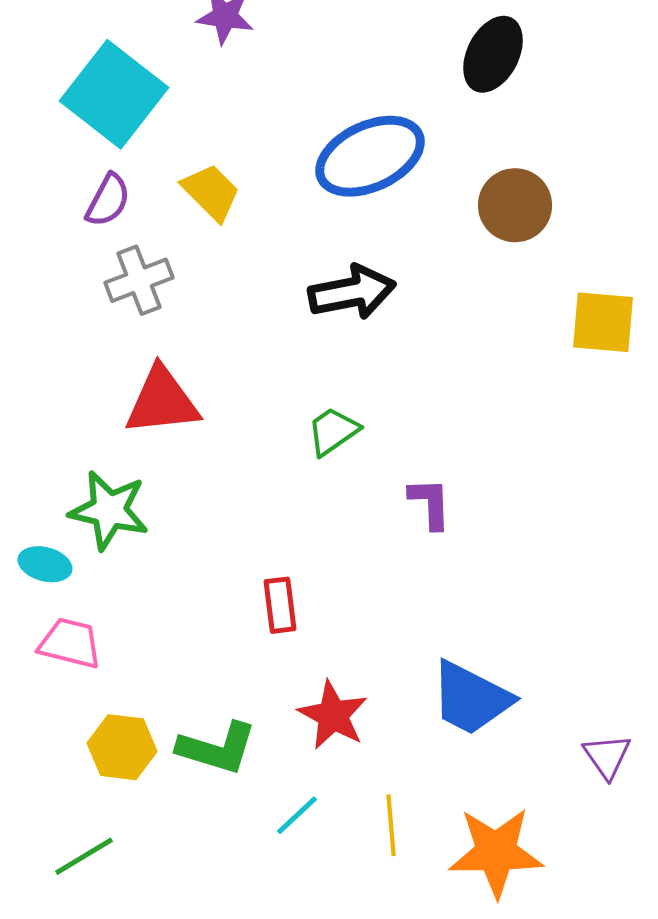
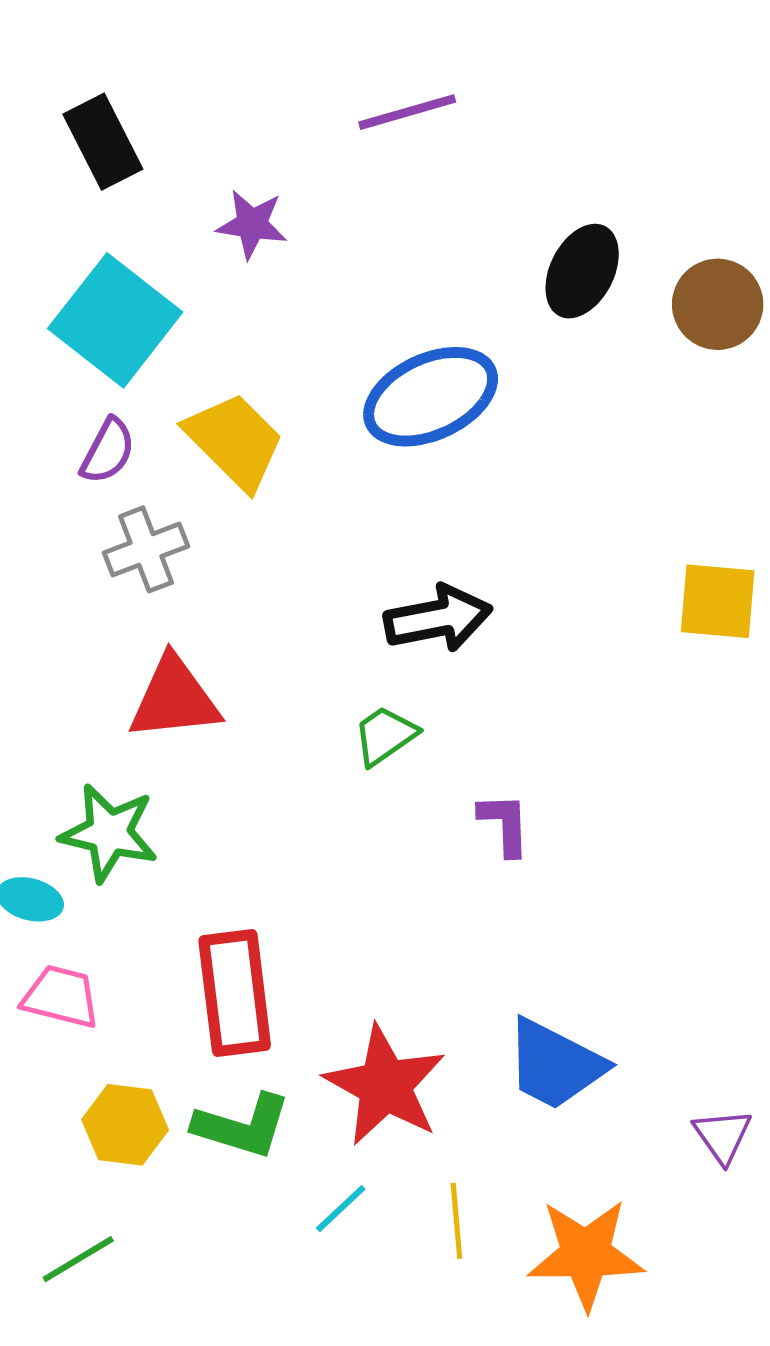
yellow trapezoid: (211, 192) -> (235, 441), size x1.4
brown circle: (515, 205) -> (718, 304), moved
black arrow: (352, 292) -> (438, 618), moved
red rectangle: (280, 605) -> (235, 993), moved, size x1.8
red star: (333, 715) -> (385, 1085), size x1.4

